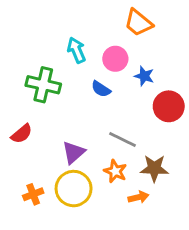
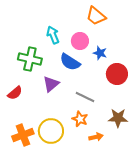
blue semicircle: (101, 89) -> (70, 62), size x1.5
purple triangle: (74, 152) -> (51, 84), moved
brown star: (154, 168) -> (118, 118), moved
orange cross: (33, 194) -> (23, 135), size x1.5

